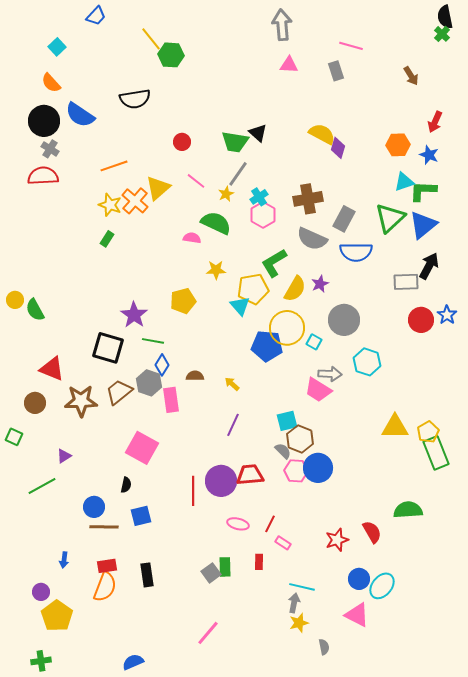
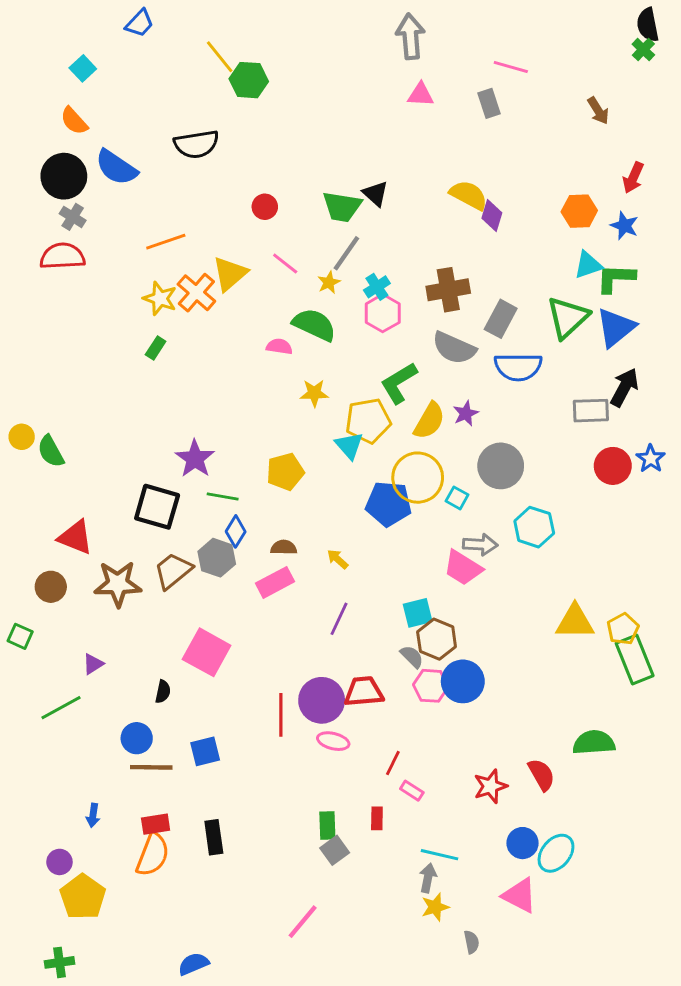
yellow pentagon: (183, 301) -> (285, 472), moved
pink rectangle: (171, 400) -> (275, 582), moved, turned 70
black semicircle: (126, 485) -> (163, 692), moved
pink ellipse: (238, 524) -> (333, 741), moved
gray square: (211, 573) -> (335, 850), moved

